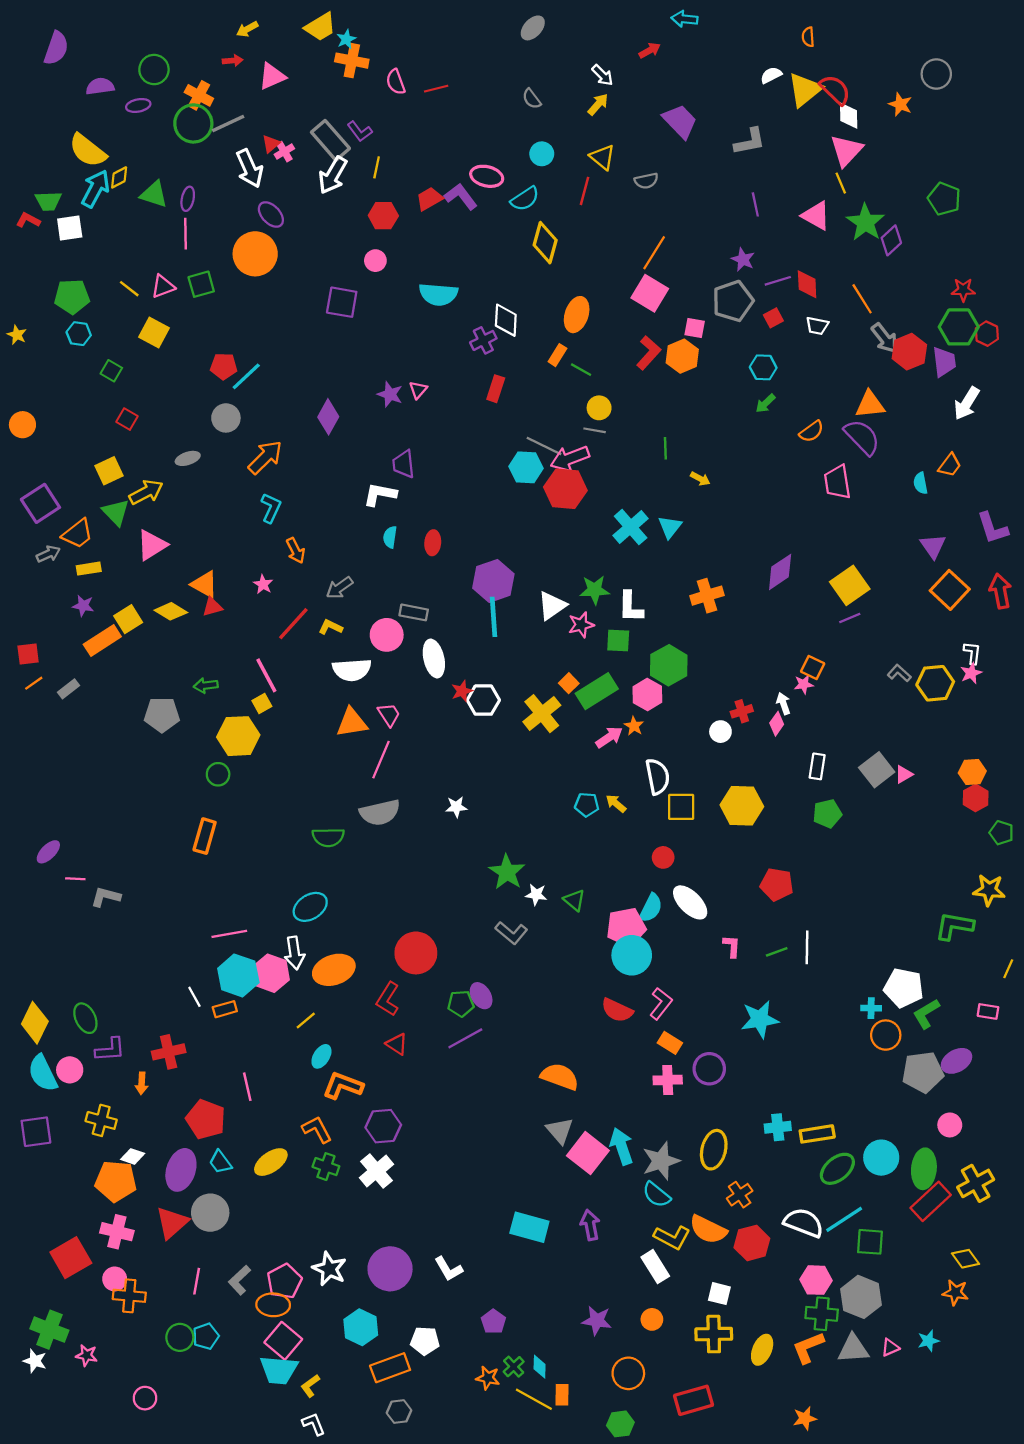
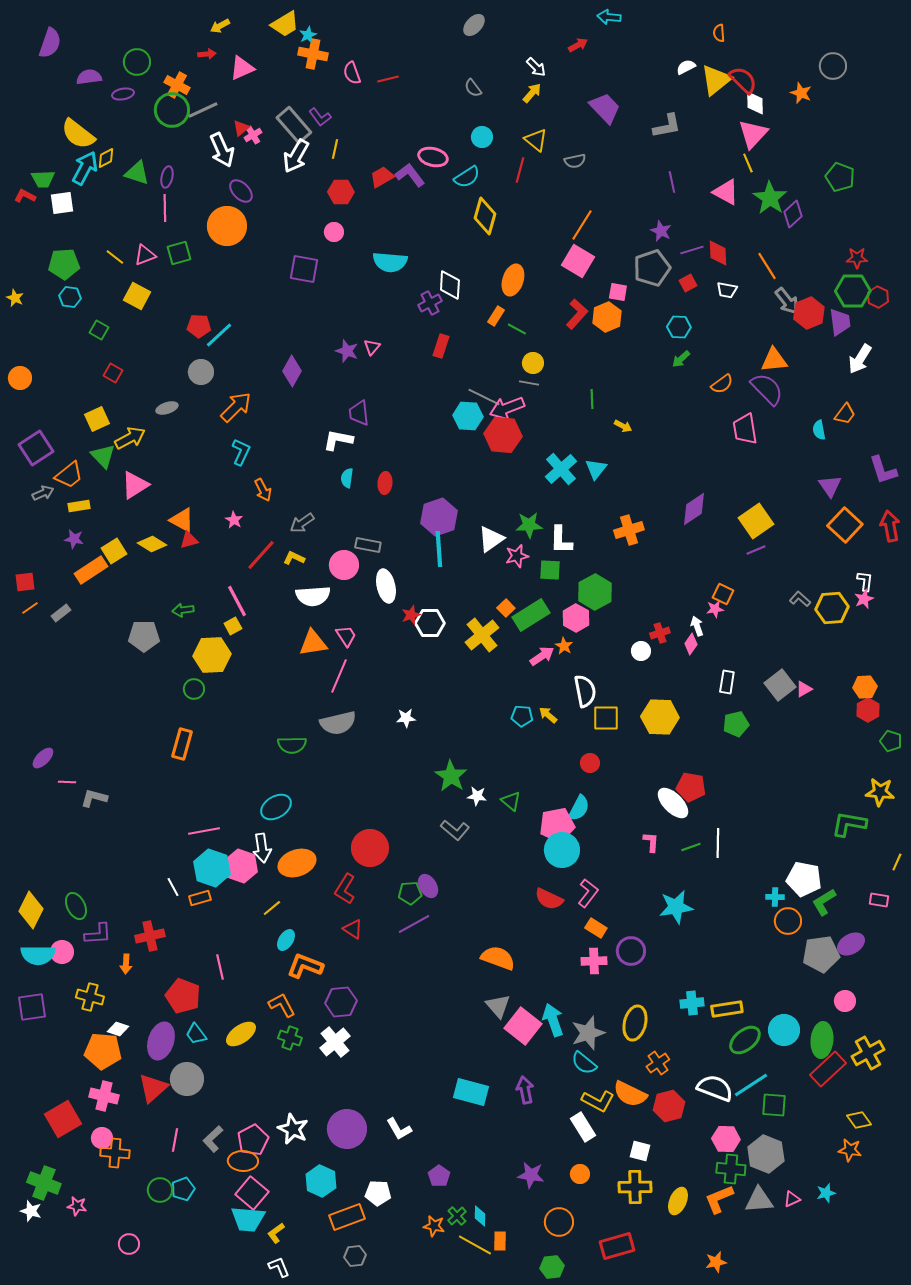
white ellipse: (690, 902) -> (673, 803), moved
cyan semicircle: (43, 1073) -> (38, 955), turned -64

